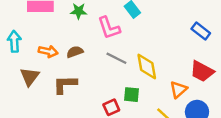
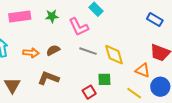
brown triangle: (30, 77) -> (12, 85), moved
brown L-shape: (65, 84) -> (48, 78), turned 30
orange triangle: (179, 90) -> (143, 70), turned -49

